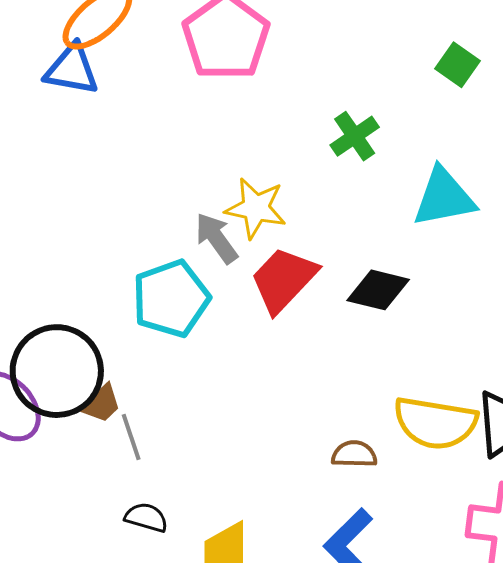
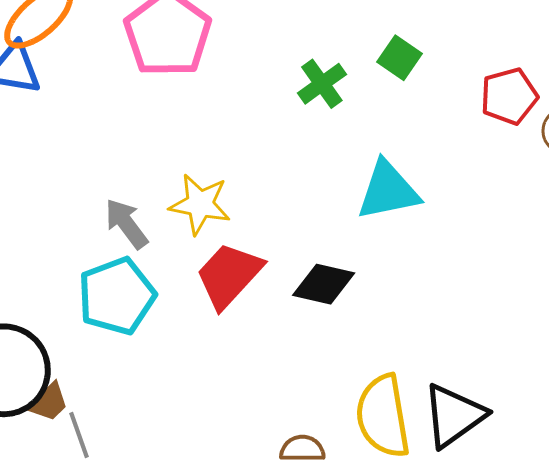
green cross: (355, 136) -> (322, 84), moved
gray arrow: (216, 238) -> (126, 224), moved
yellow semicircle: (435, 423) -> (383, 416), turned 72

